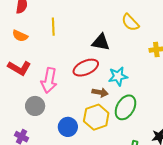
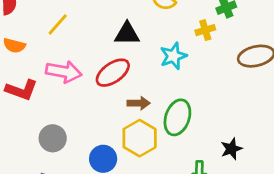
yellow line: (53, 27) -> (58, 24), turned 54
cyan star: (118, 76) -> (173, 56), moved
pink arrow: (49, 80) -> (64, 72), moved, turned -80

